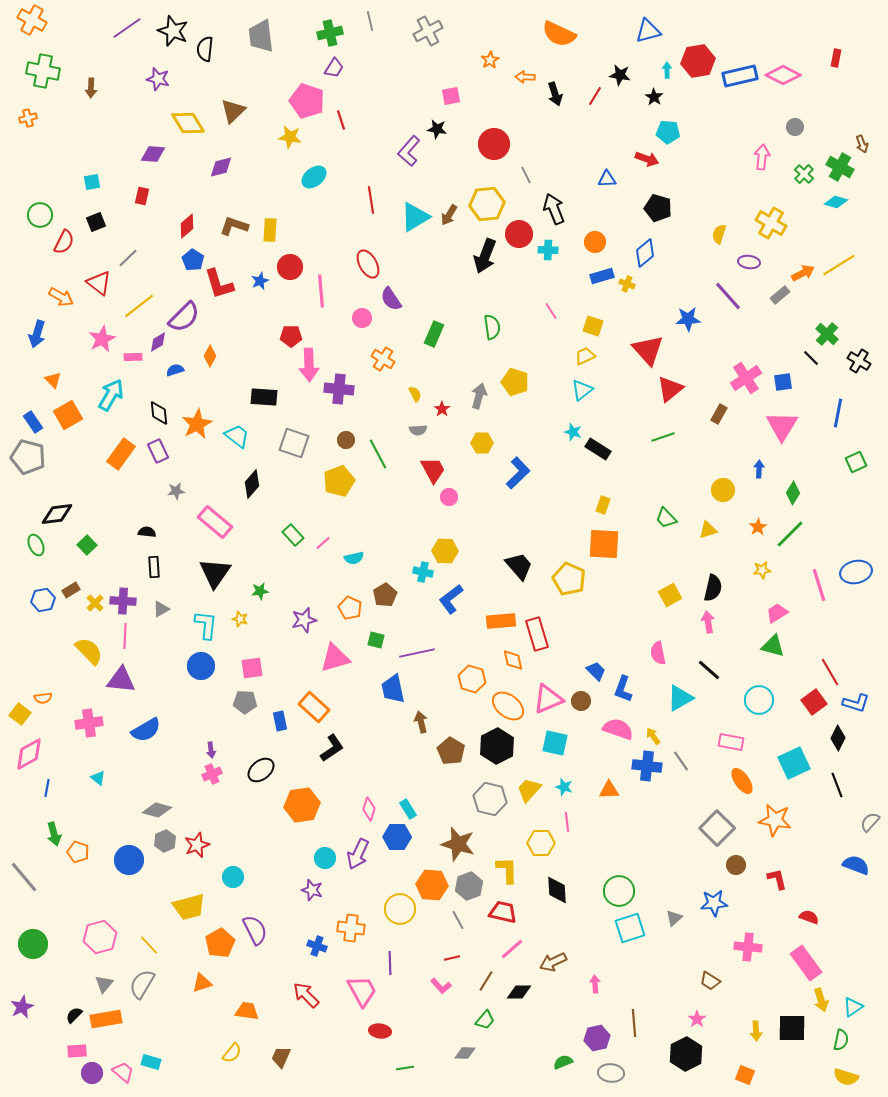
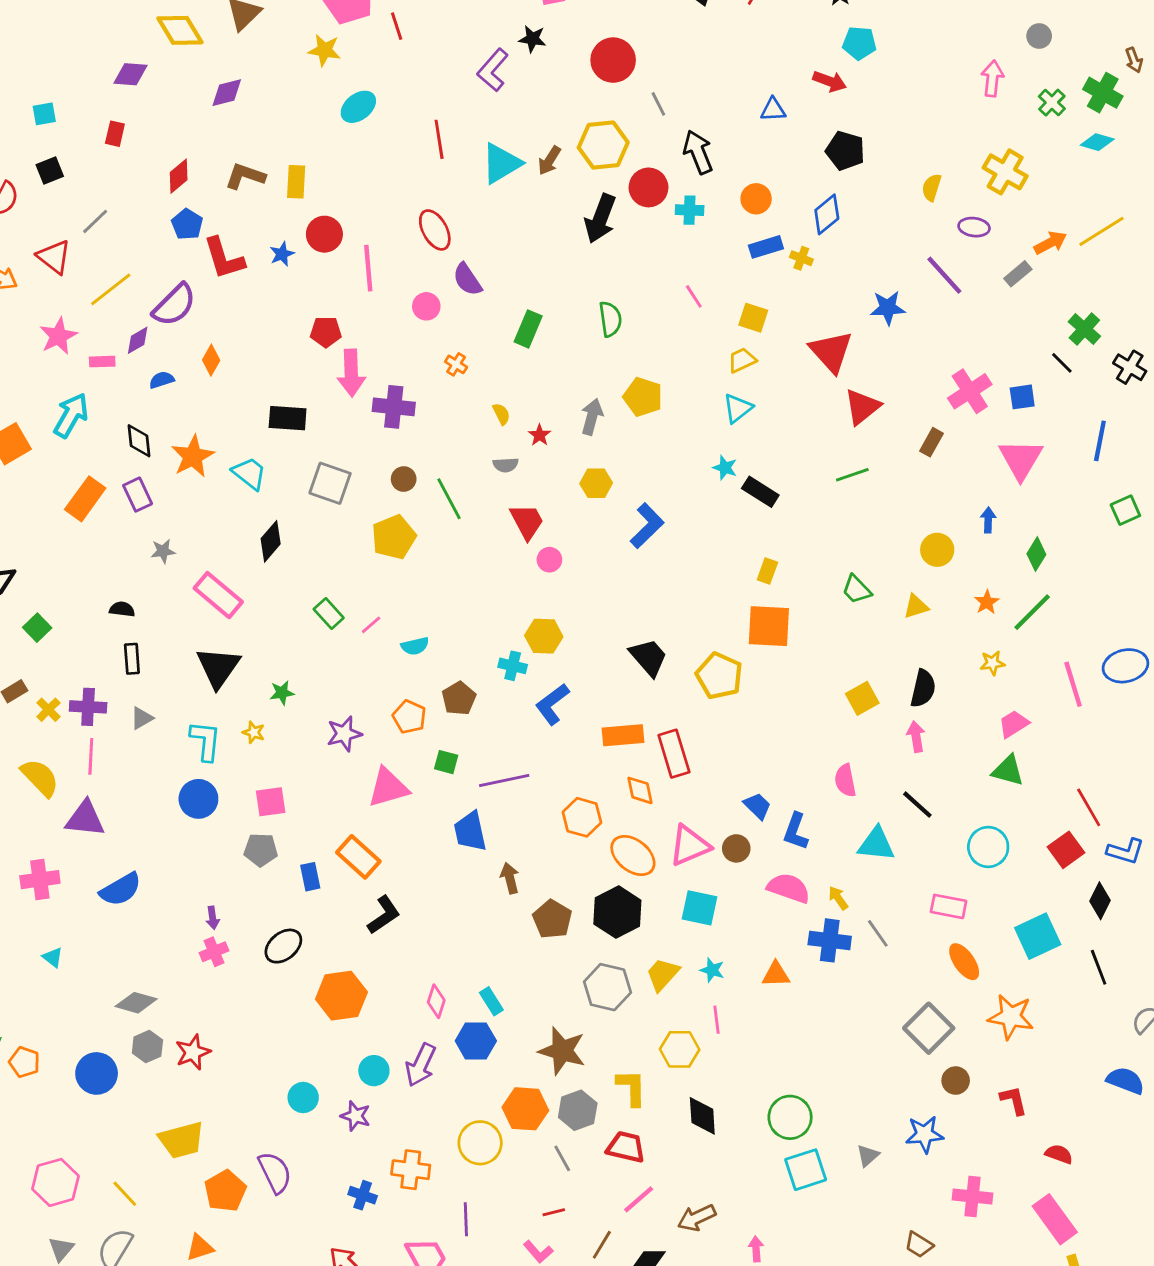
orange cross: (383, 359) -> (456, 364), size x0.7
cyan triangle: (680, 698) -> (876, 844), turned 36
cyan circle: (233, 877) -> (303, 1098), moved

